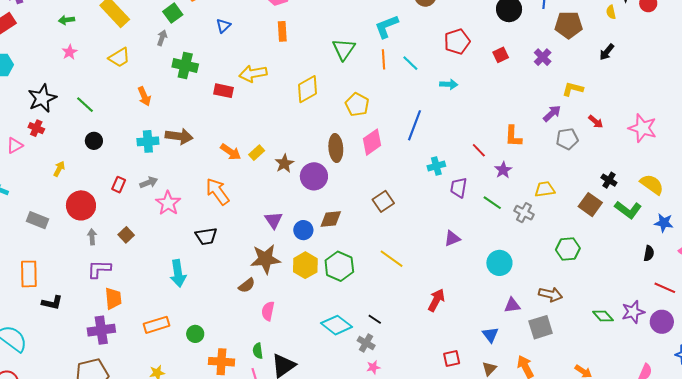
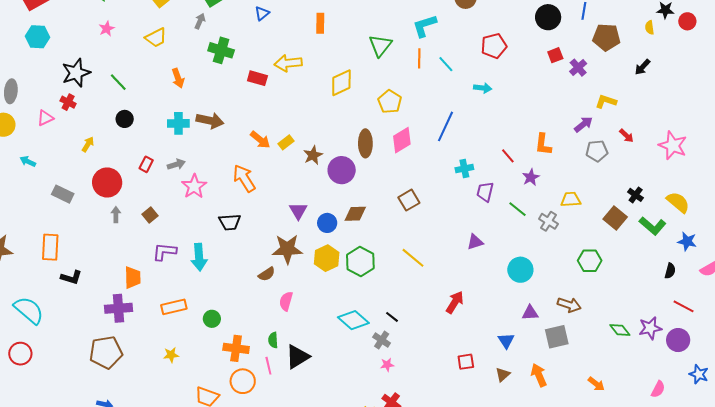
red square: (501, 55) -> (555, 55), moved
purple L-shape: (99, 269) -> (164, 252), moved

